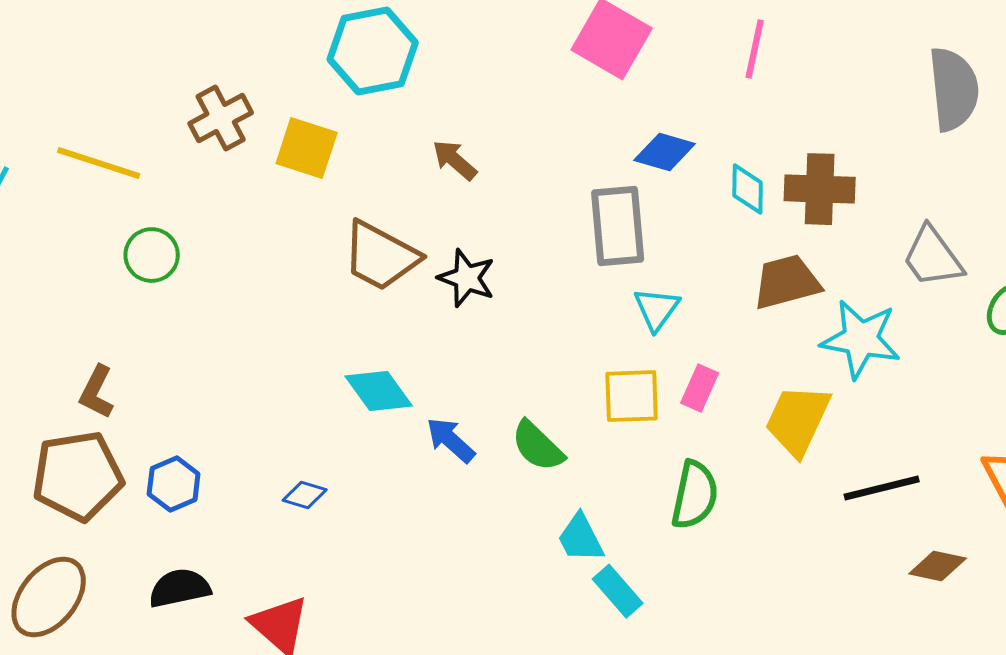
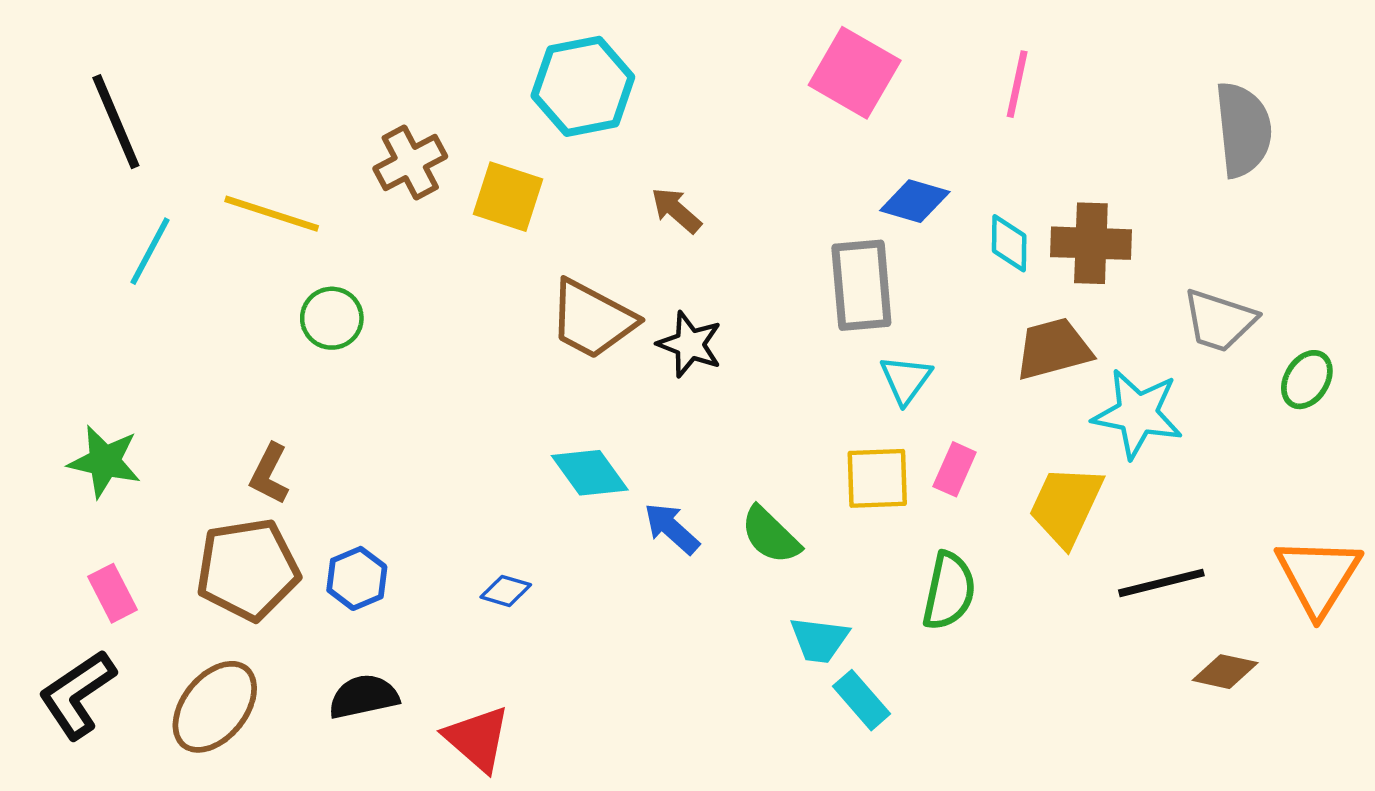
gray trapezoid: (933, 257) -> (1219, 320), turned -36
cyan trapezoid: (581, 538) -> (819, 640), turned -56

